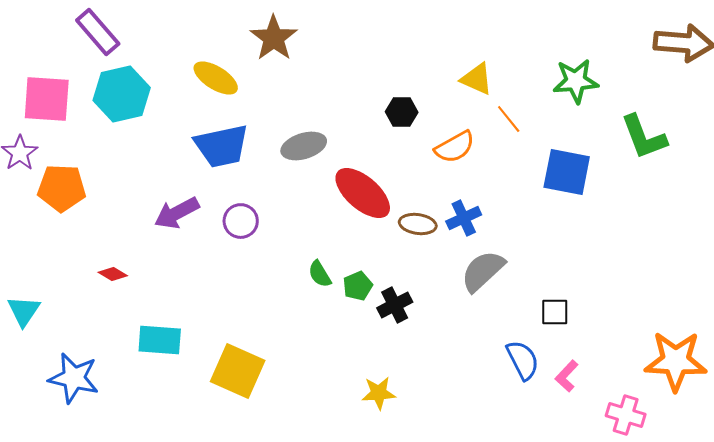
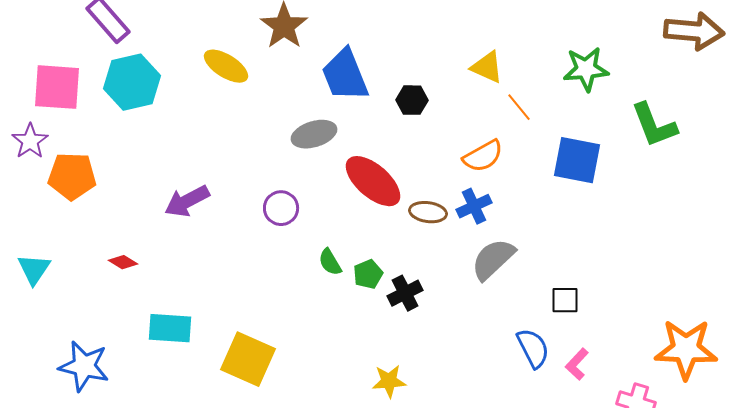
blue trapezoid: (222, 146) -> (345, 75), moved, turned 80
orange semicircle: (455, 147) -> (483, 156), moved
purple circle: (241, 221) -> (281, 208), moved
cyan triangle: (24, 311) -> (34, 269), moved

